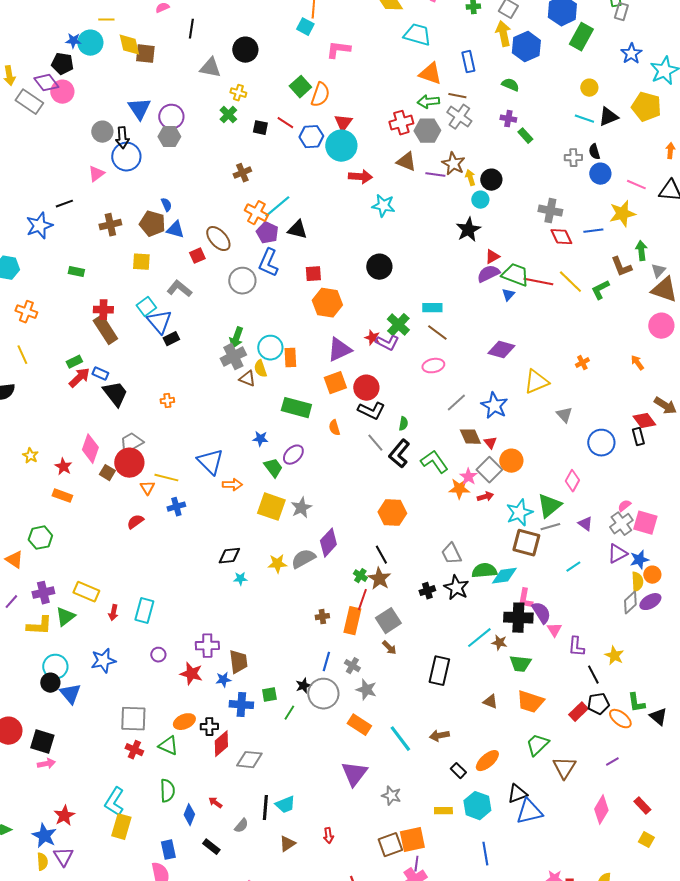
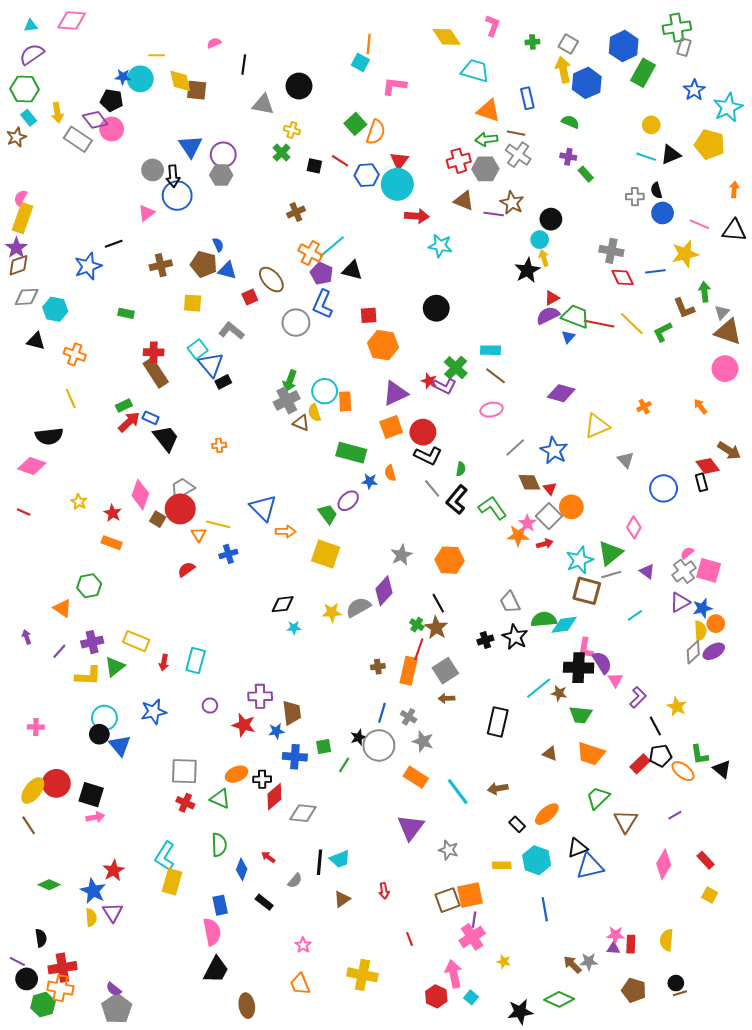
yellow arrow: (470, 178) -> (544, 258), moved
blue star: (260, 439) -> (370, 481), moved
gray star: (301, 508) -> (401, 555), moved
purple L-shape: (576, 647) -> (638, 697), turned -140
brown arrow: (389, 648) -> (446, 698), turned 133

